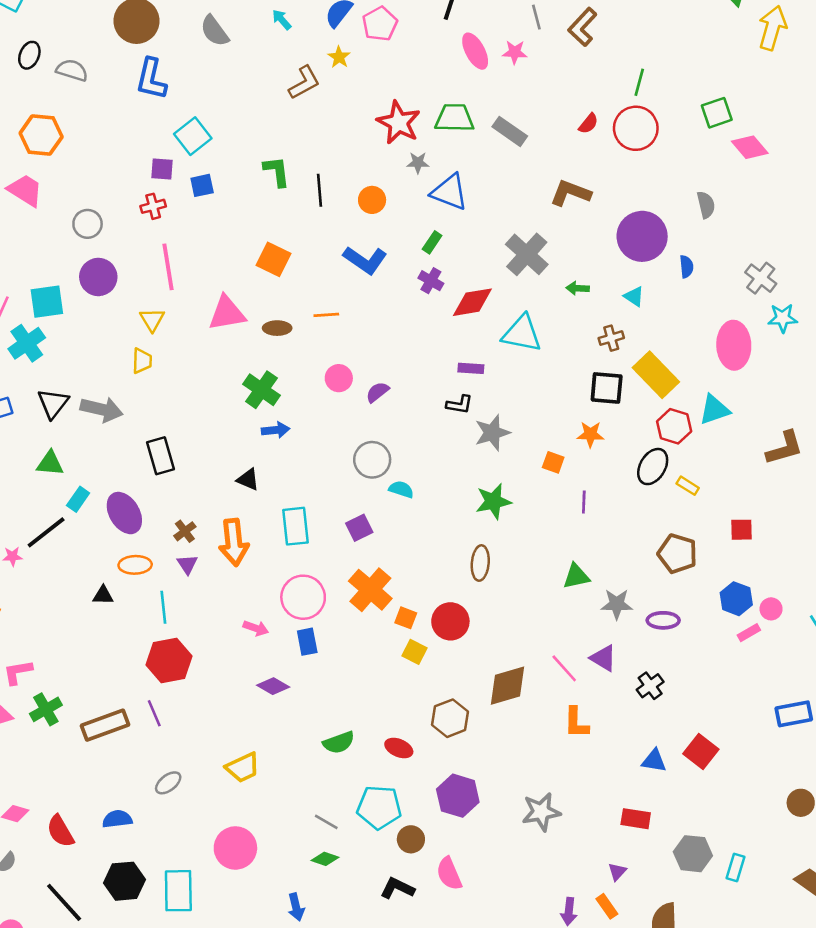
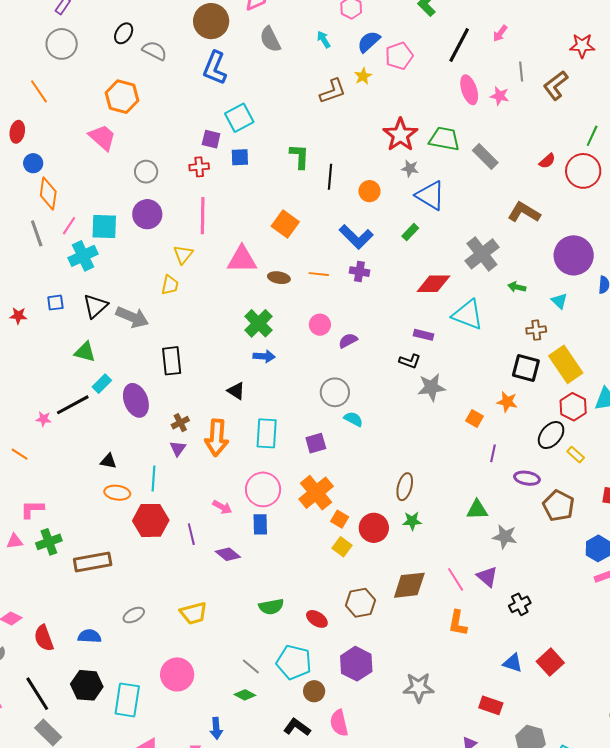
purple cross: (431, 281) -> (359, 272), moved, turned -30
green star: (493, 501) -> (412, 521), moved, size x0.7
orange ellipse: (135, 565) -> (117, 493), moved
purple ellipse: (663, 620) -> (527, 478), moved
purple line: (154, 713) -> (191, 534), moved

